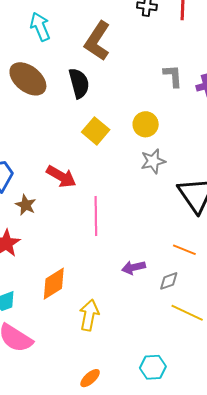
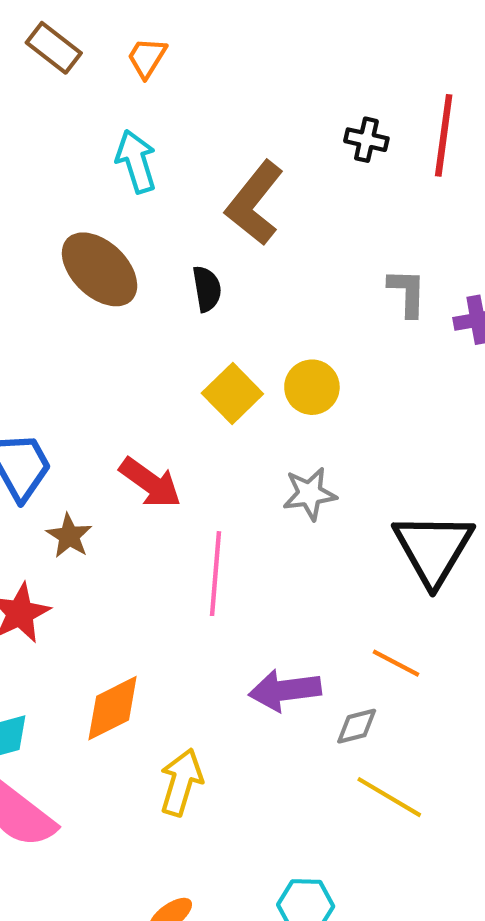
black semicircle: (79, 83) -> (207, 289), size x0.7
yellow circle: (146, 124) -> (312, 387), moved
gray star: (153, 161) -> (310, 494), moved
purple arrow: (134, 267) -> (285, 690), size x1.4

